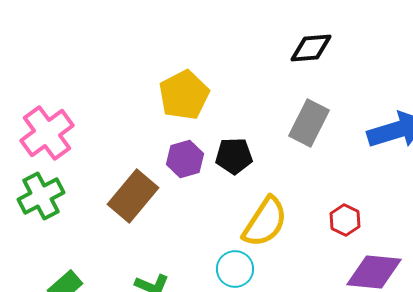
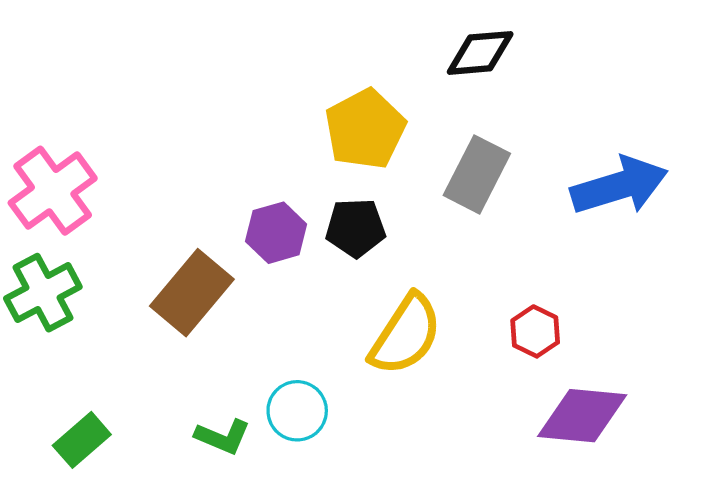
yellow pentagon: (184, 95) -> (365, 129), moved
cyan circle: (235, 269) -> (297, 411), moved

